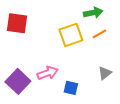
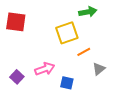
orange line: (99, 34) -> (84, 52), moved
purple square: (18, 81) -> (17, 77), size x0.6

